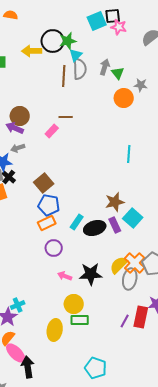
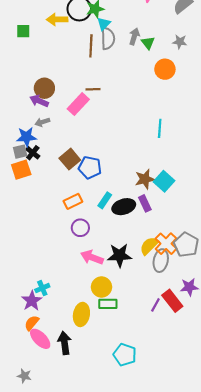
gray star: (141, 85) -> (180, 42), moved
orange circle: (124, 98) -> (165, 69), moved
pink rectangle: (52, 131) -> (78, 104), size x1.5
blue pentagon: (49, 205) -> (90, 168), moved
cyan square: (133, 218) -> (164, 181), moved
pink arrow: (65, 276) -> (92, 257), size x1.5
red rectangle: (141, 317) -> (172, 301), turned -50
black arrow: (28, 367) -> (65, 343), moved

